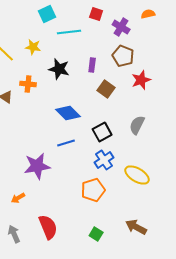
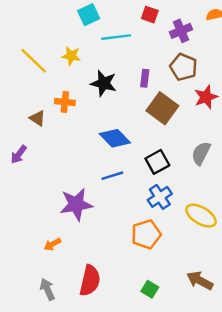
purple cross: (121, 27) -> (181, 31), turned 36
brown square: (106, 89) -> (162, 108), size x1.4
red semicircle: (48, 227) -> (90, 281), turned 35

